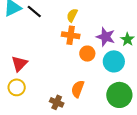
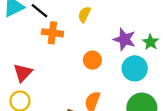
orange cross: (71, 35) -> (52, 33), moved
orange circle: (87, 54) -> (92, 60), moved

